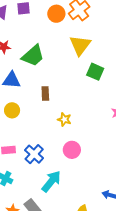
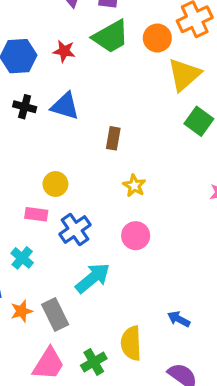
orange circle: (56, 14) -> (157, 38), moved
green trapezoid: (33, 56) -> (111, 36), moved
yellow circle: (12, 110) -> (55, 184), moved

